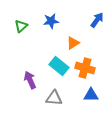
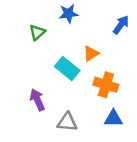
blue star: (51, 21) -> (68, 14), moved
green triangle: (21, 26) -> (37, 32), moved
cyan rectangle: (59, 66) -> (67, 69), moved

